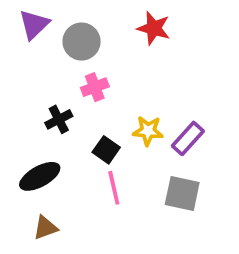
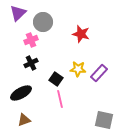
red star: (154, 28) -> (81, 34), moved
pink cross: (95, 87) -> (31, 40), moved
gray square: (182, 193) -> (104, 120), moved

